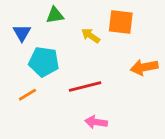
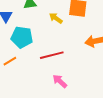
pink arrow: (96, 122) -> (60, 81), turned 35

